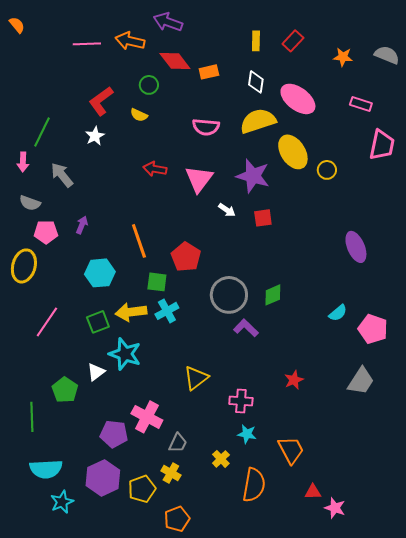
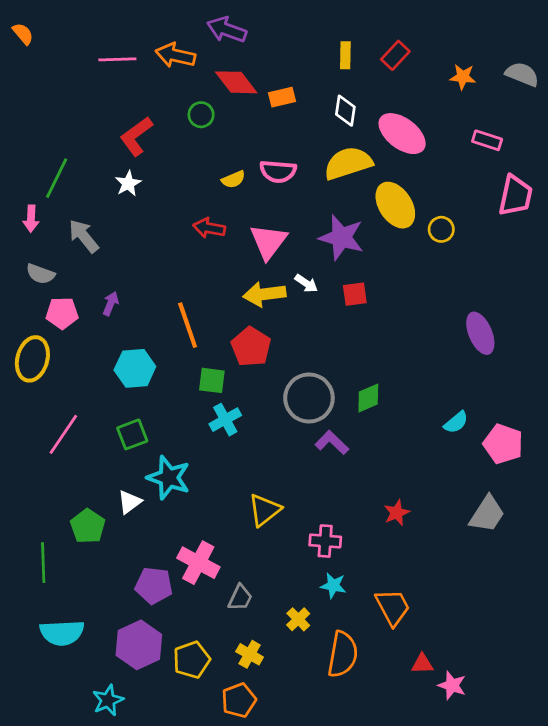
yellow semicircle: (139, 115) -> (233, 179), moved, turned -48
yellow arrow: (131, 312) -> (264, 294), moved
yellow cross: (171, 473) -> (250, 654), moved
cyan star: (62, 502) -> (108, 700), moved

